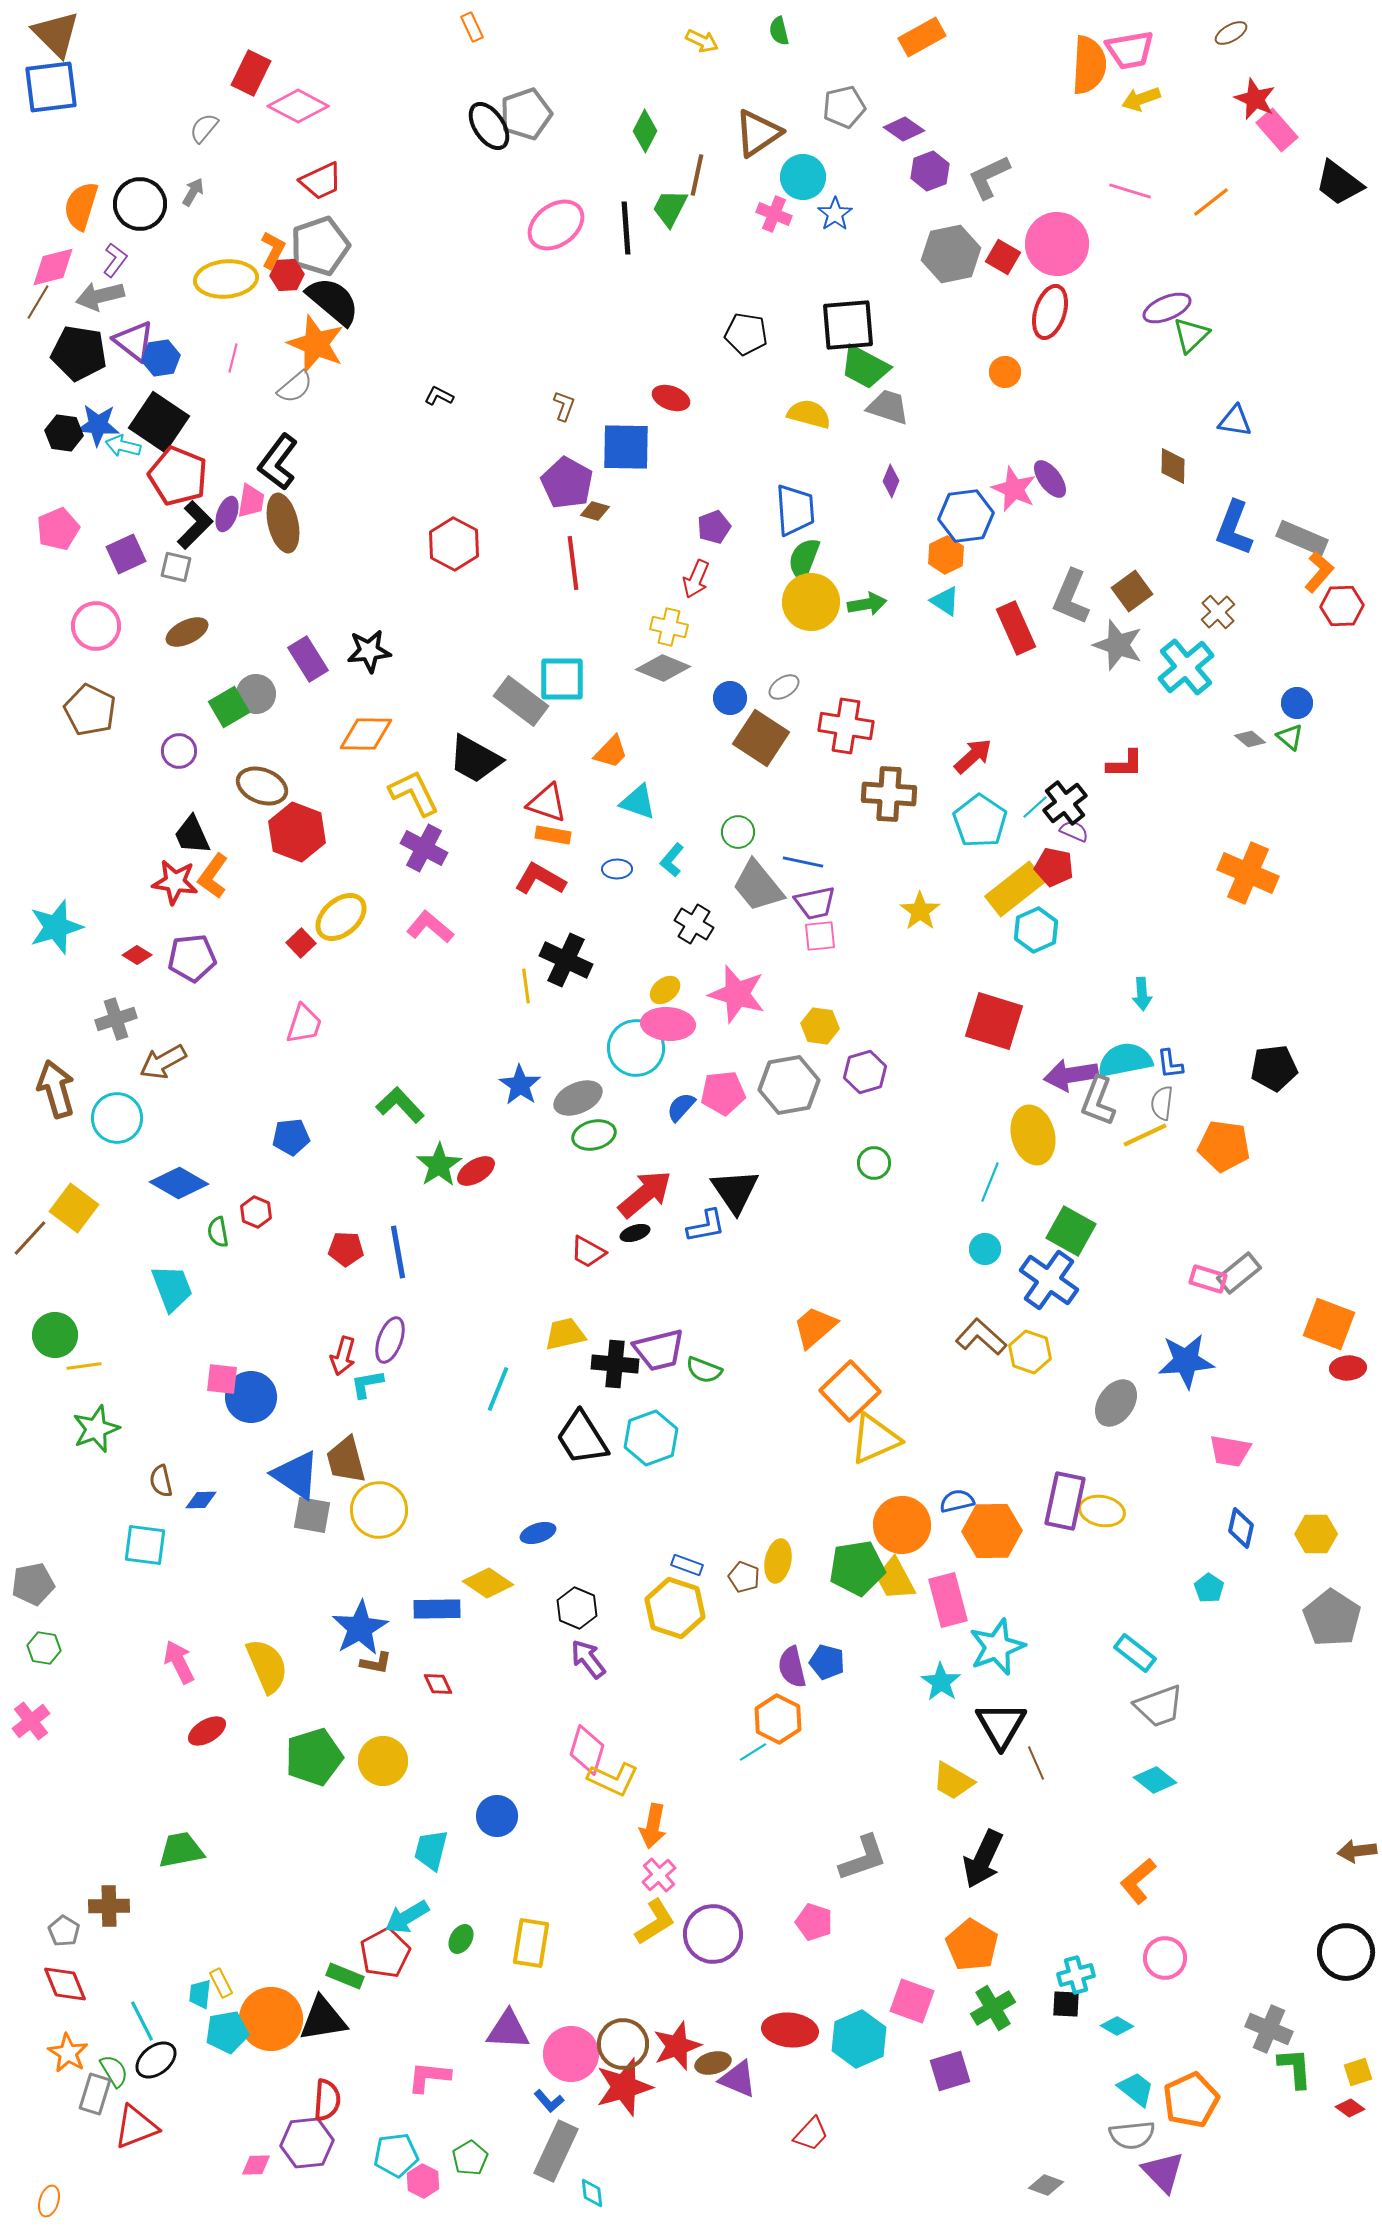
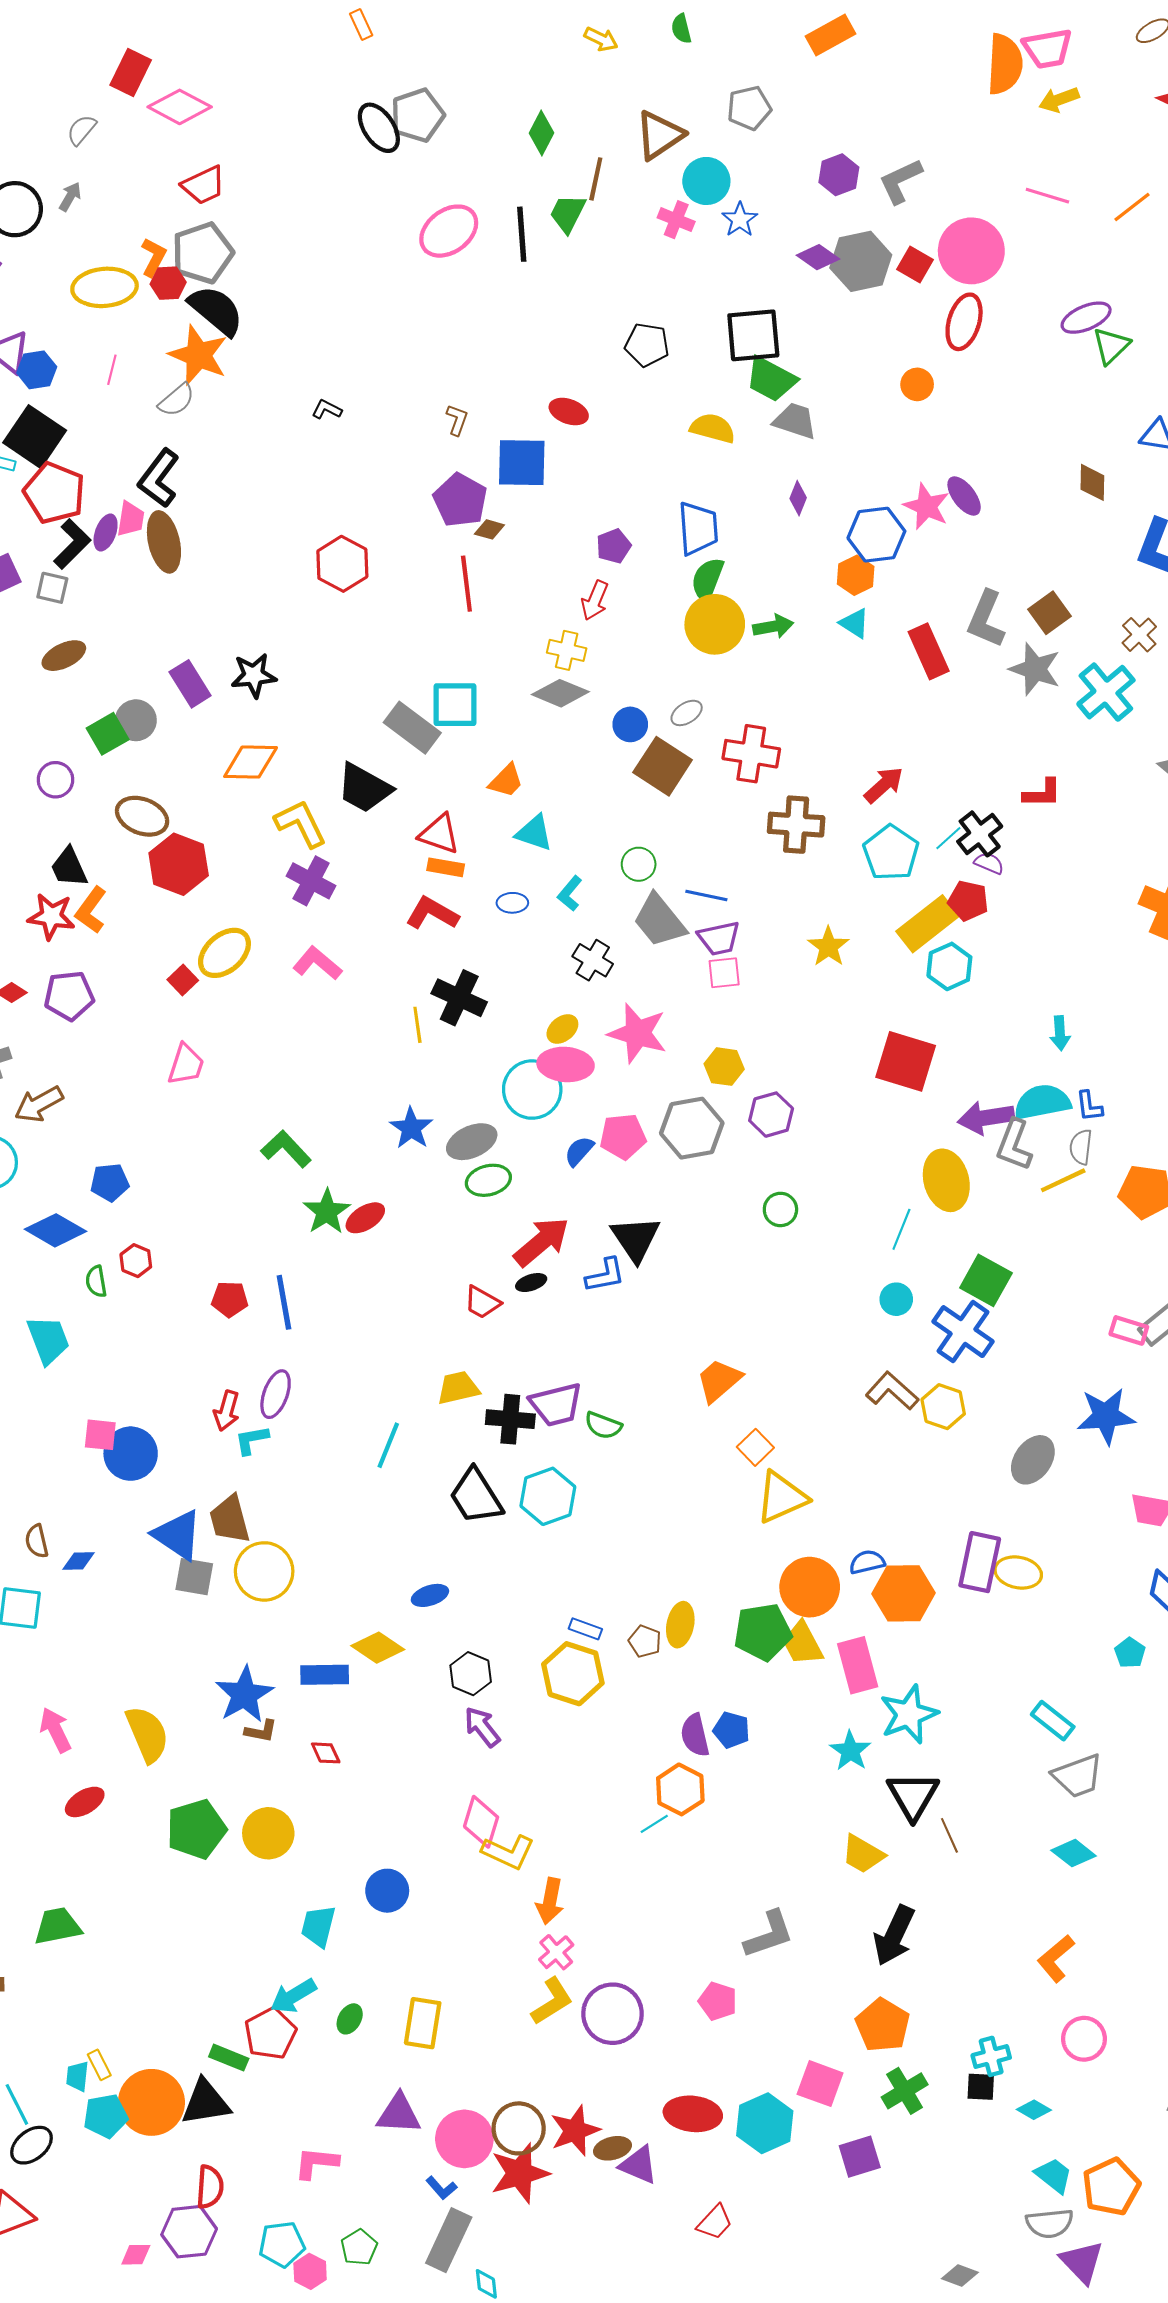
purple diamond: (904, 129) -> (818, 257), moved
blue pentagon: (291, 1137) -> (110, 1182), moved
orange square: (850, 1391) -> (755, 1447), size x0.6

